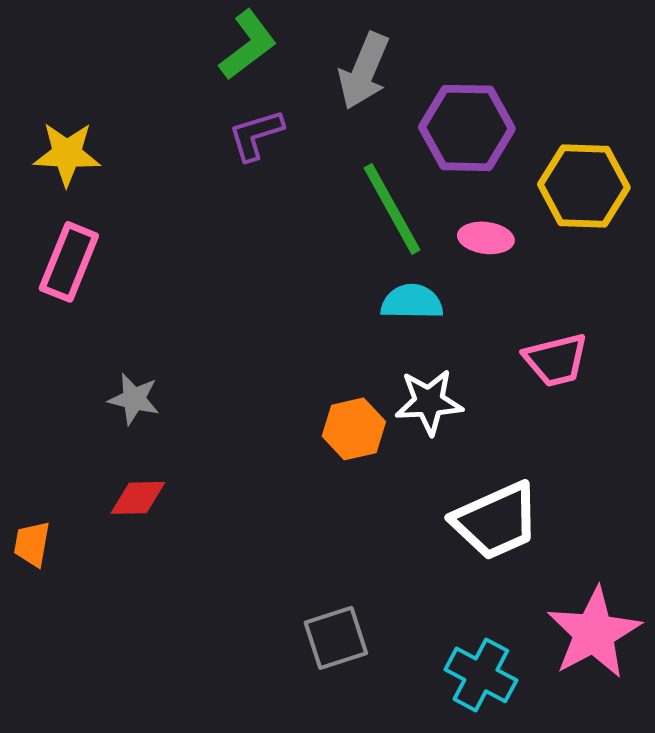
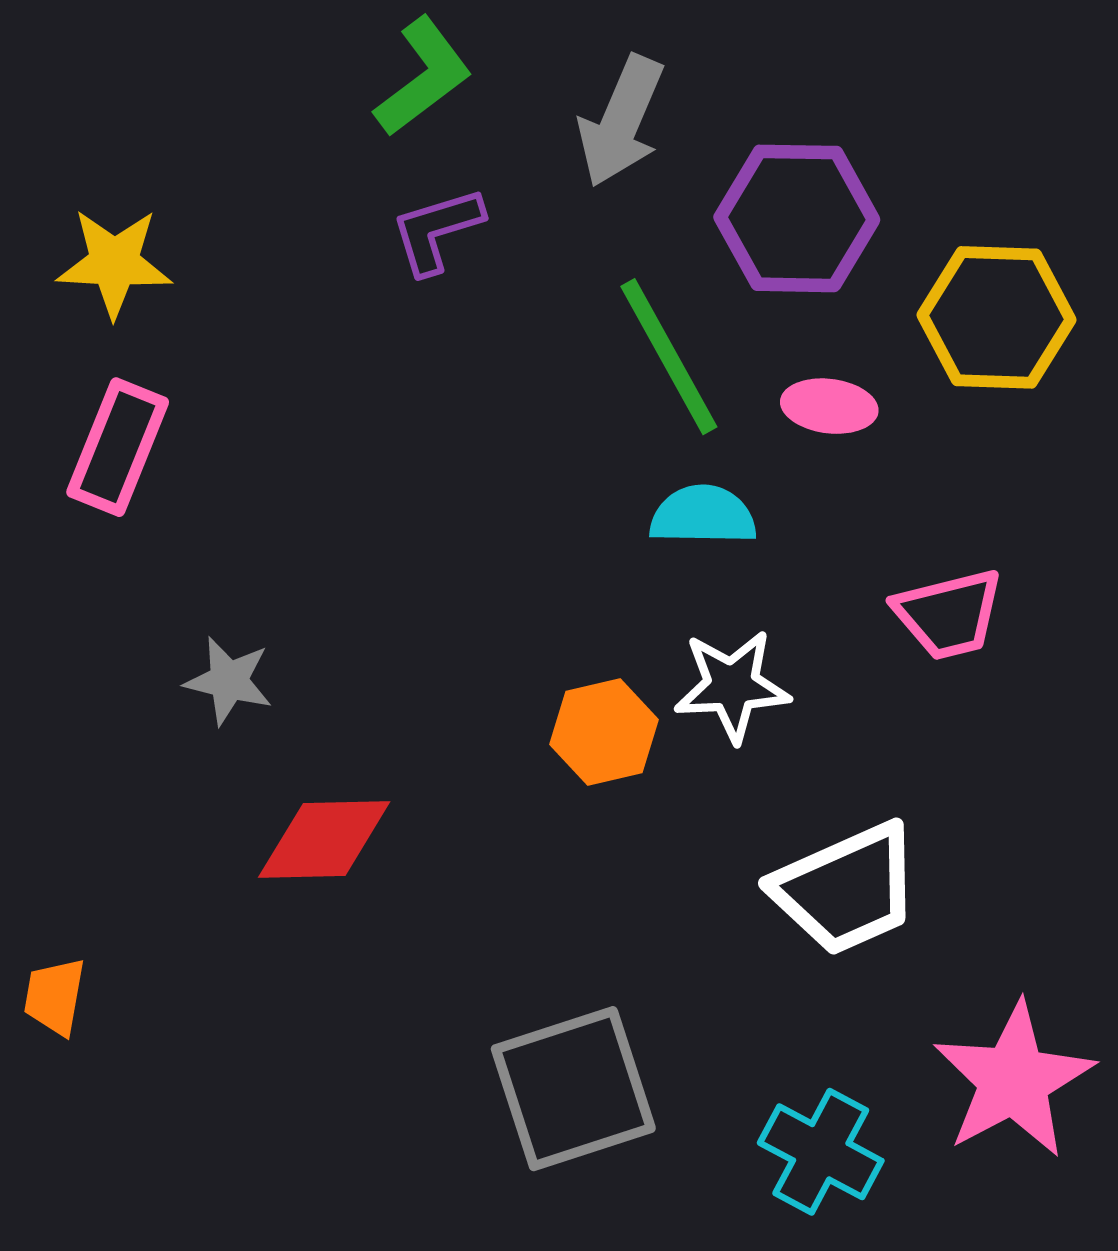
red diamond: (138, 498) -> (324, 840), moved, size x1.4
orange trapezoid: (32, 544) -> (55, 996), moved
gray square: (336, 638) -> (573, 1089), size x1.5

